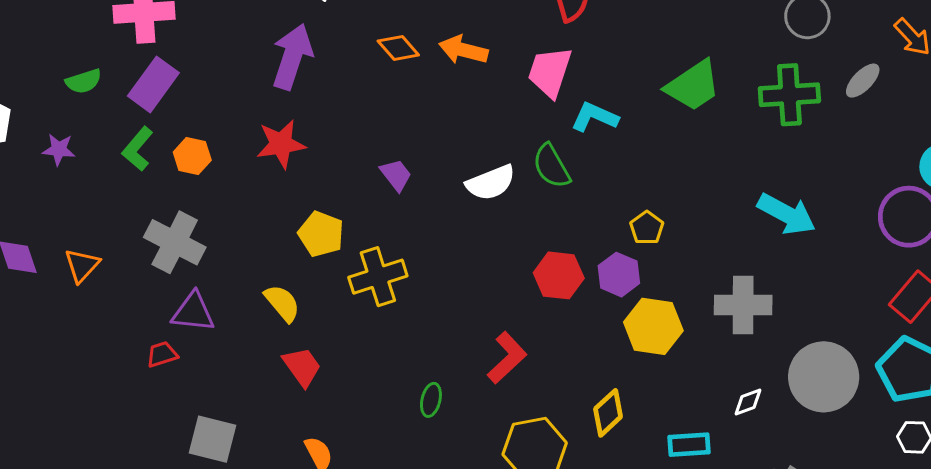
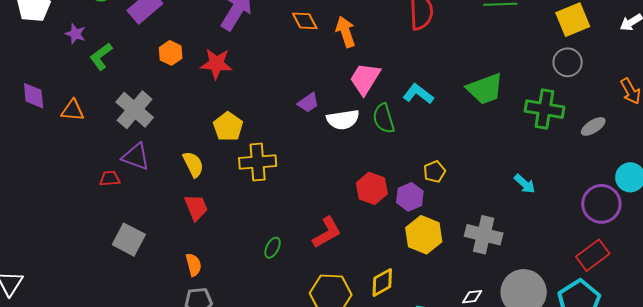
orange arrow: (463, 50) -> (346, 32), turned 44
pink trapezoid: (550, 72) -> (365, 79), moved
gray ellipse: (863, 81) -> (593, 126), moved
green L-shape: (138, 149) -> (101, 56), moved
orange hexagon: (192, 156) -> (171, 53), moved
purple trapezoid: (396, 175) -> (308, 103), moved, turned 80
cyan arrow: (787, 214) -> (525, 184), size x0.6
orange triangle: (82, 265) -> (73, 110), turned 40

